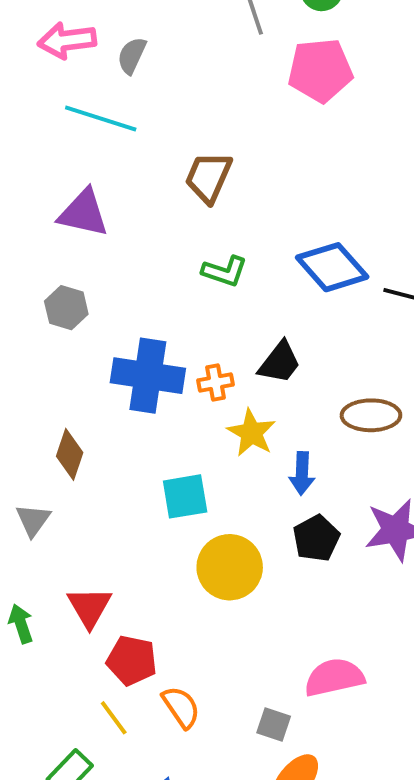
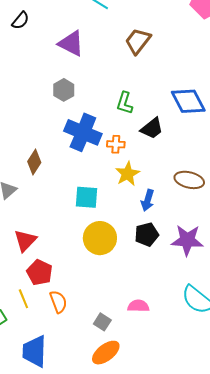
green L-shape: (225, 271) -> (125, 103), moved, turned 75
gray hexagon: (66, 308) -> (64, 90), moved
black trapezoid: (280, 362) -> (152, 128), moved
pink semicircle: (334, 677) -> (138, 306), size x0.7

